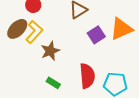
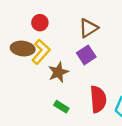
brown ellipse: (17, 29) -> (23, 49), turned 50
purple square: (96, 35) -> (86, 55), moved

